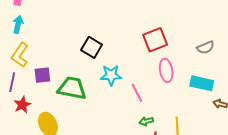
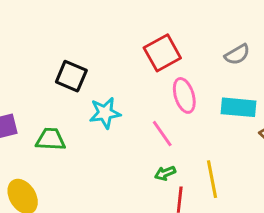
green trapezoid: (72, 88) -> (51, 139), size x0.7
pink line: (137, 93) -> (162, 134), moved

